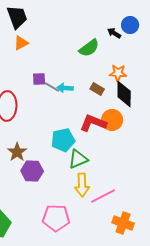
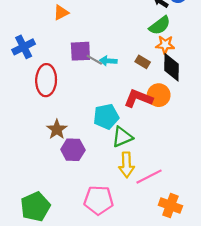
green semicircle: (89, 48) -> (160, 25), moved
purple square: (39, 79) -> (80, 51), size x1.5

